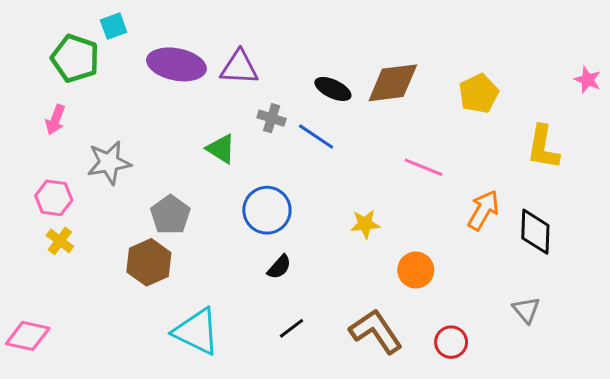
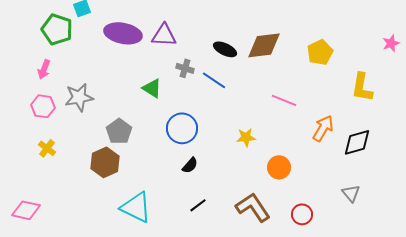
pink star: (588, 80) -> (391, 43), turned 30
pink hexagon: (54, 198) -> (43, 106), moved
black diamond: (535, 232) -> (357, 142), turned 72

